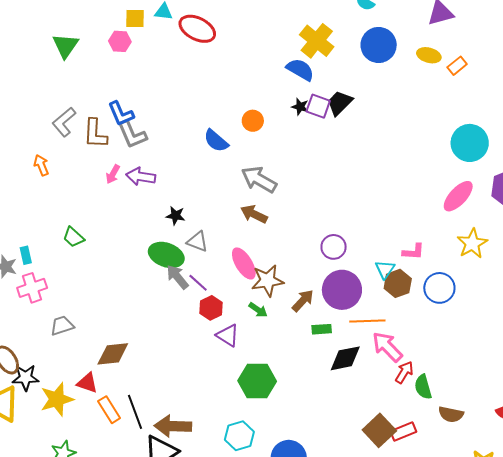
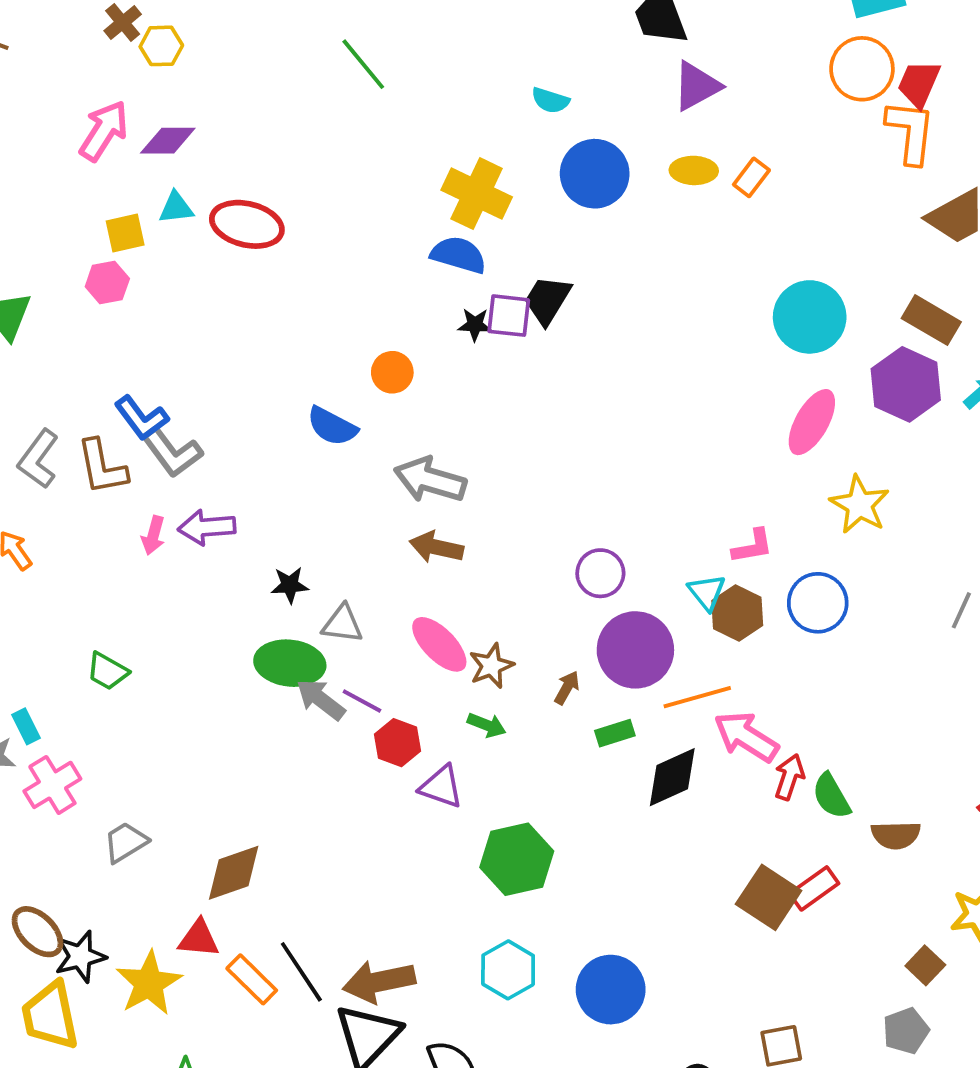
brown star: (267, 281) -> (491, 666), size x0.7
brown arrow: (303, 301) -> (567, 688), size x0.7

